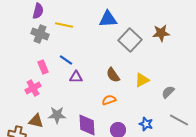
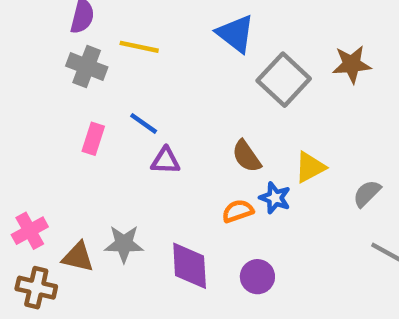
blue triangle: (108, 19) -> (236, 34), turned 42
pink rectangle: (43, 67) -> (93, 139), turned 40
pink cross: (33, 88) -> (30, 231), moved
blue star: (146, 124) -> (275, 198), moved

